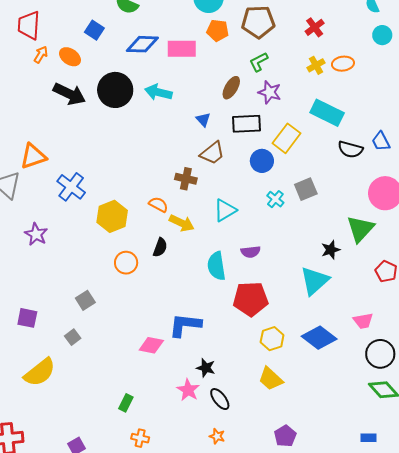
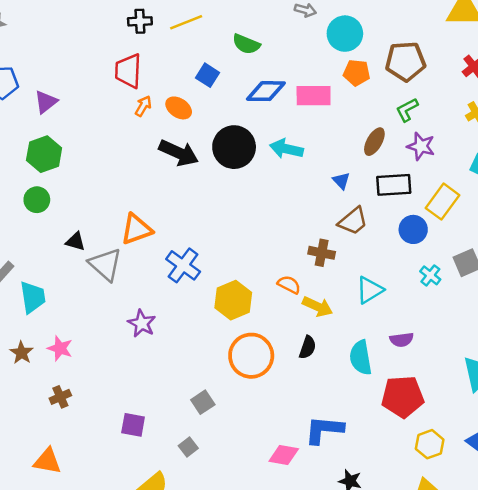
black semicircle: (160, 247) -> (308, 347), moved
orange circle: (126, 263) -> (251, 356), size x1.6

